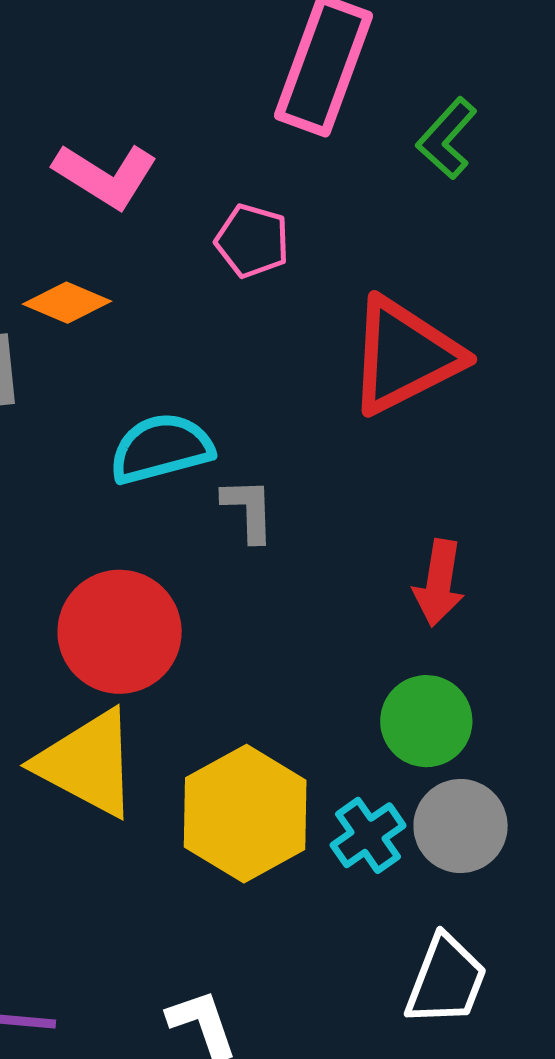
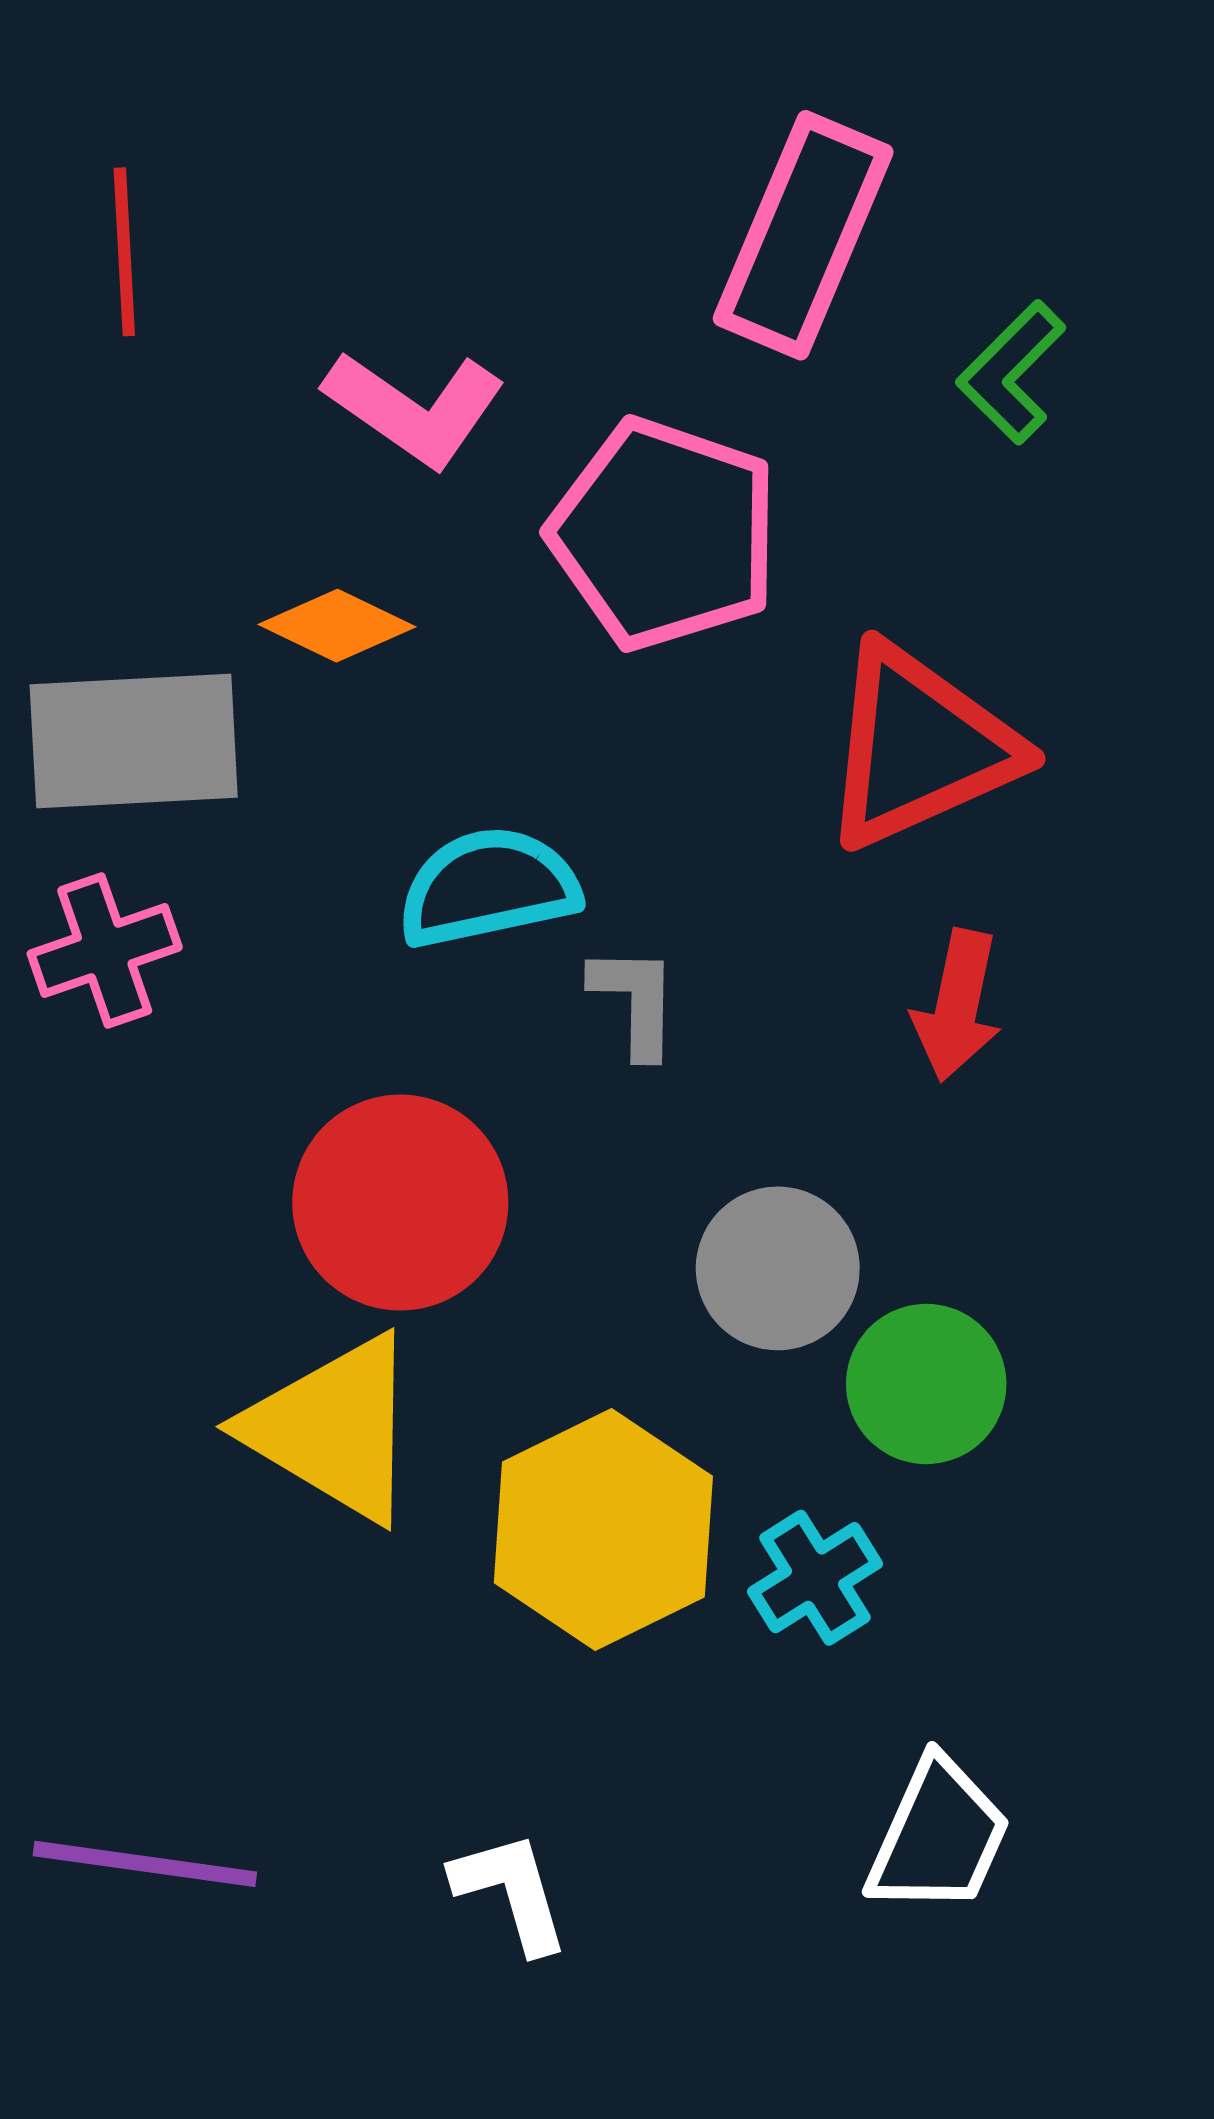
pink pentagon: (252, 241) -> (664, 534), size x1.8
red arrow: (439, 583) -> (957, 1006), moved
gray circle: (461, 826) -> (778, 1268), moved

